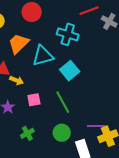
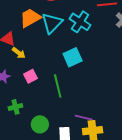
cyan triangle: (43, 56) -> (52, 23), moved, turned -45
pink square: (34, 100) -> (31, 76), turned -32
green circle: (62, 133) -> (40, 124), moved

